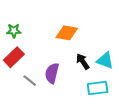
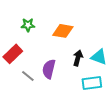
green star: (14, 31) -> (28, 25), moved
black arrow: (83, 61) -> (78, 58), turned 49

